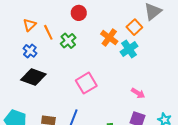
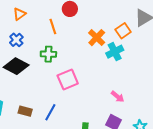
orange line: (48, 32) -> (53, 26), moved
green cross: (68, 41) -> (48, 54), moved, turned 35

